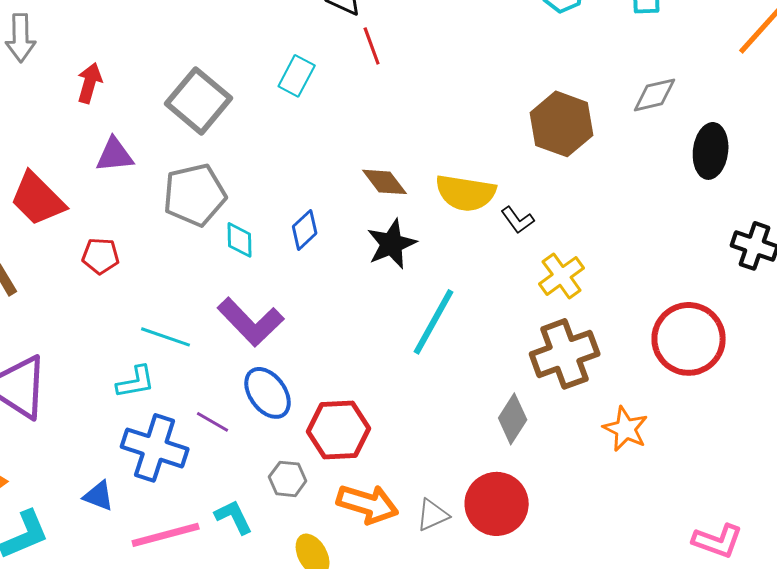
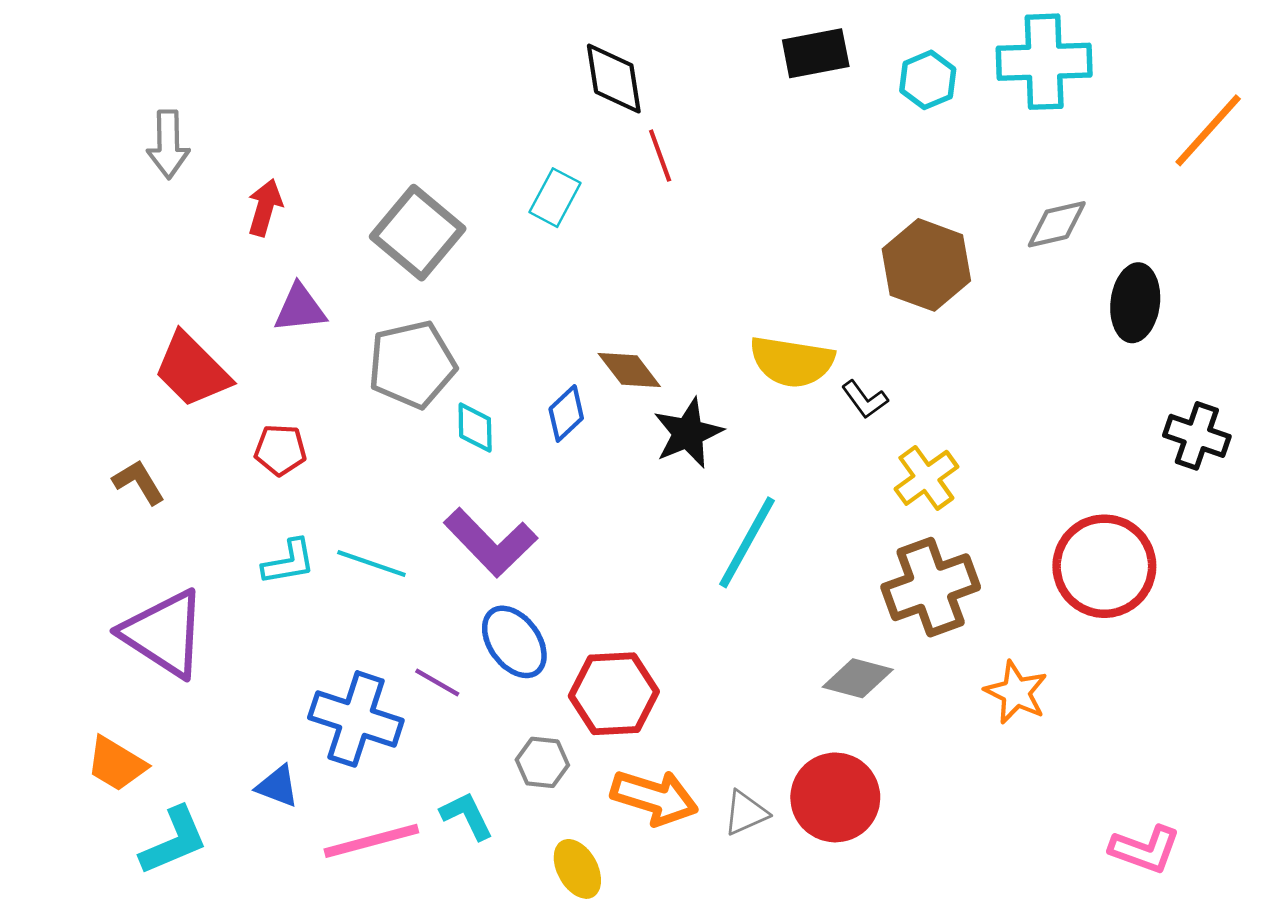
brown diamond: (385, 182) -> (629, 370), moved
cyan L-shape: (136, 382) -> (289, 562), moved
gray diamond: (513, 419) -> (858, 678), turned 72

